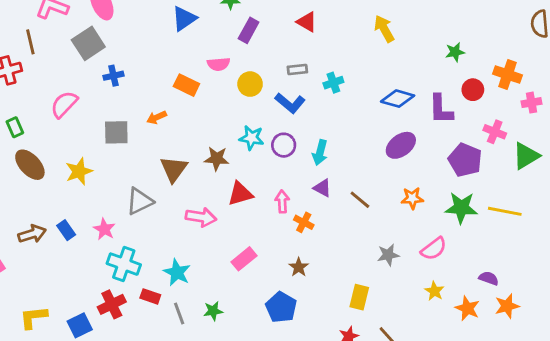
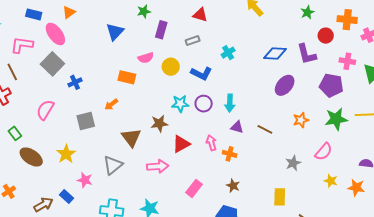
gray rectangle: (297, 70) -> (193, 40), moved
pink star: (104, 229) -> (85, 180), moved

